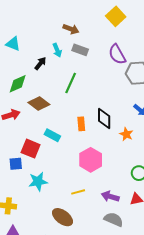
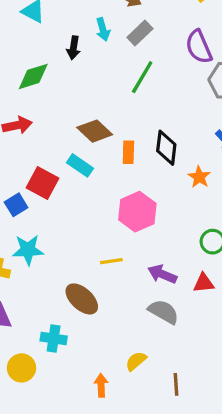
gray rectangle: (80, 50) -> (140, 33), turned -70
black arrow: (40, 63) -> (73, 48), turned 144
green line: (71, 83) -> (142, 77), moved
brown diamond: (39, 103) -> (95, 131), moved
blue square: (16, 164) -> (16, 205), turned -32
cyan star: (38, 181) -> (28, 250), moved

